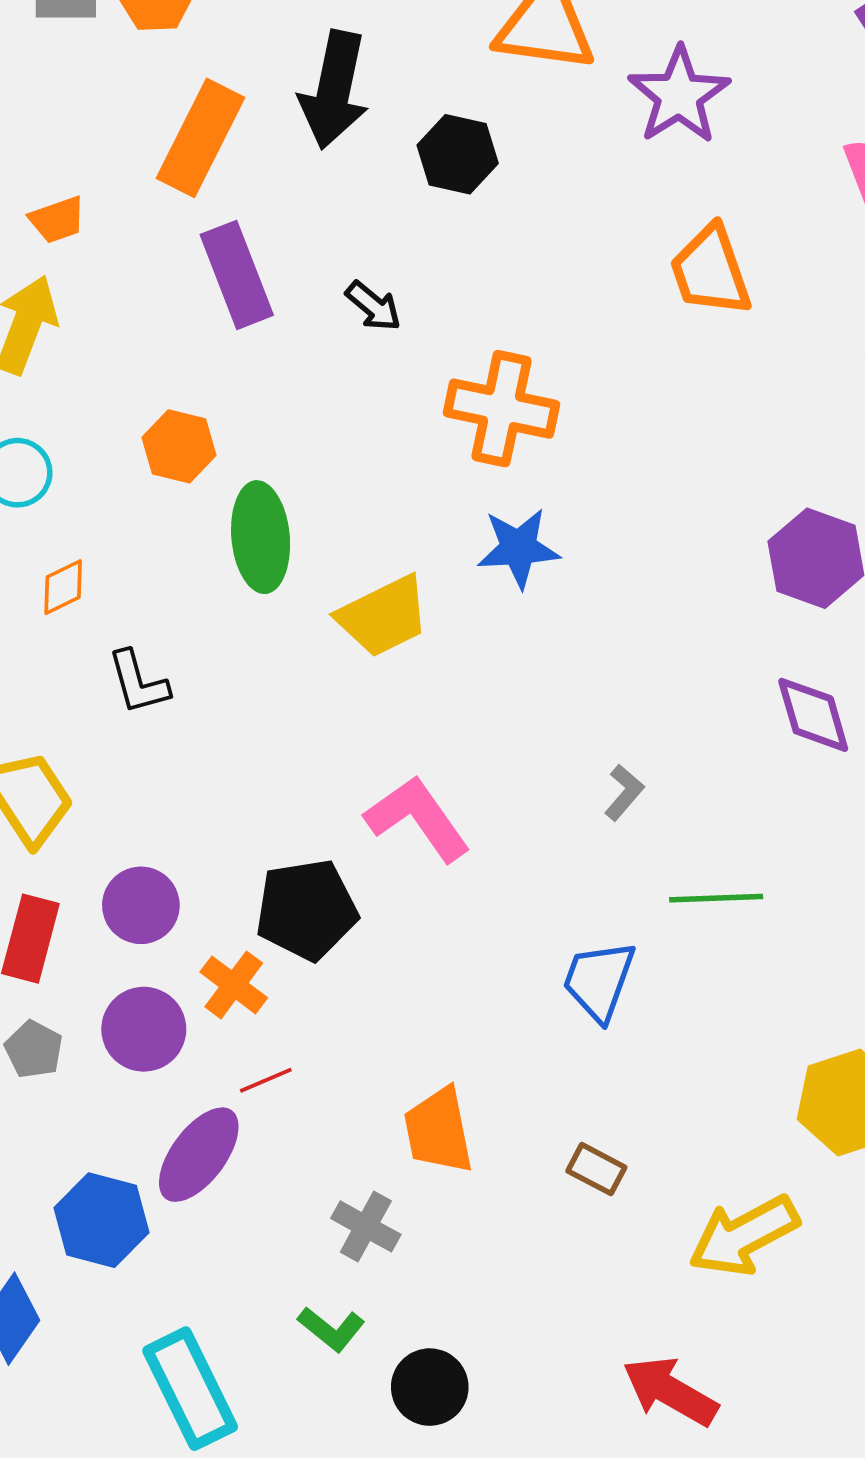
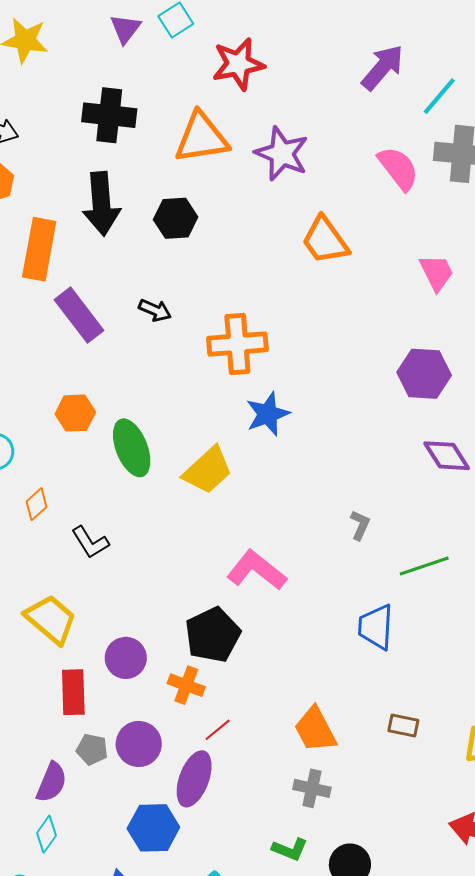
purple circle: (144, 1029) -> (139, 744), moved
gray cross: (366, 1226) -> (312, 788), moved

